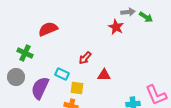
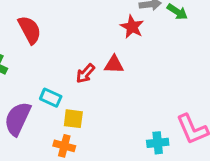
red semicircle: (48, 29) -> (30, 30), turned 84
red triangle: (104, 75) -> (114, 64), moved

